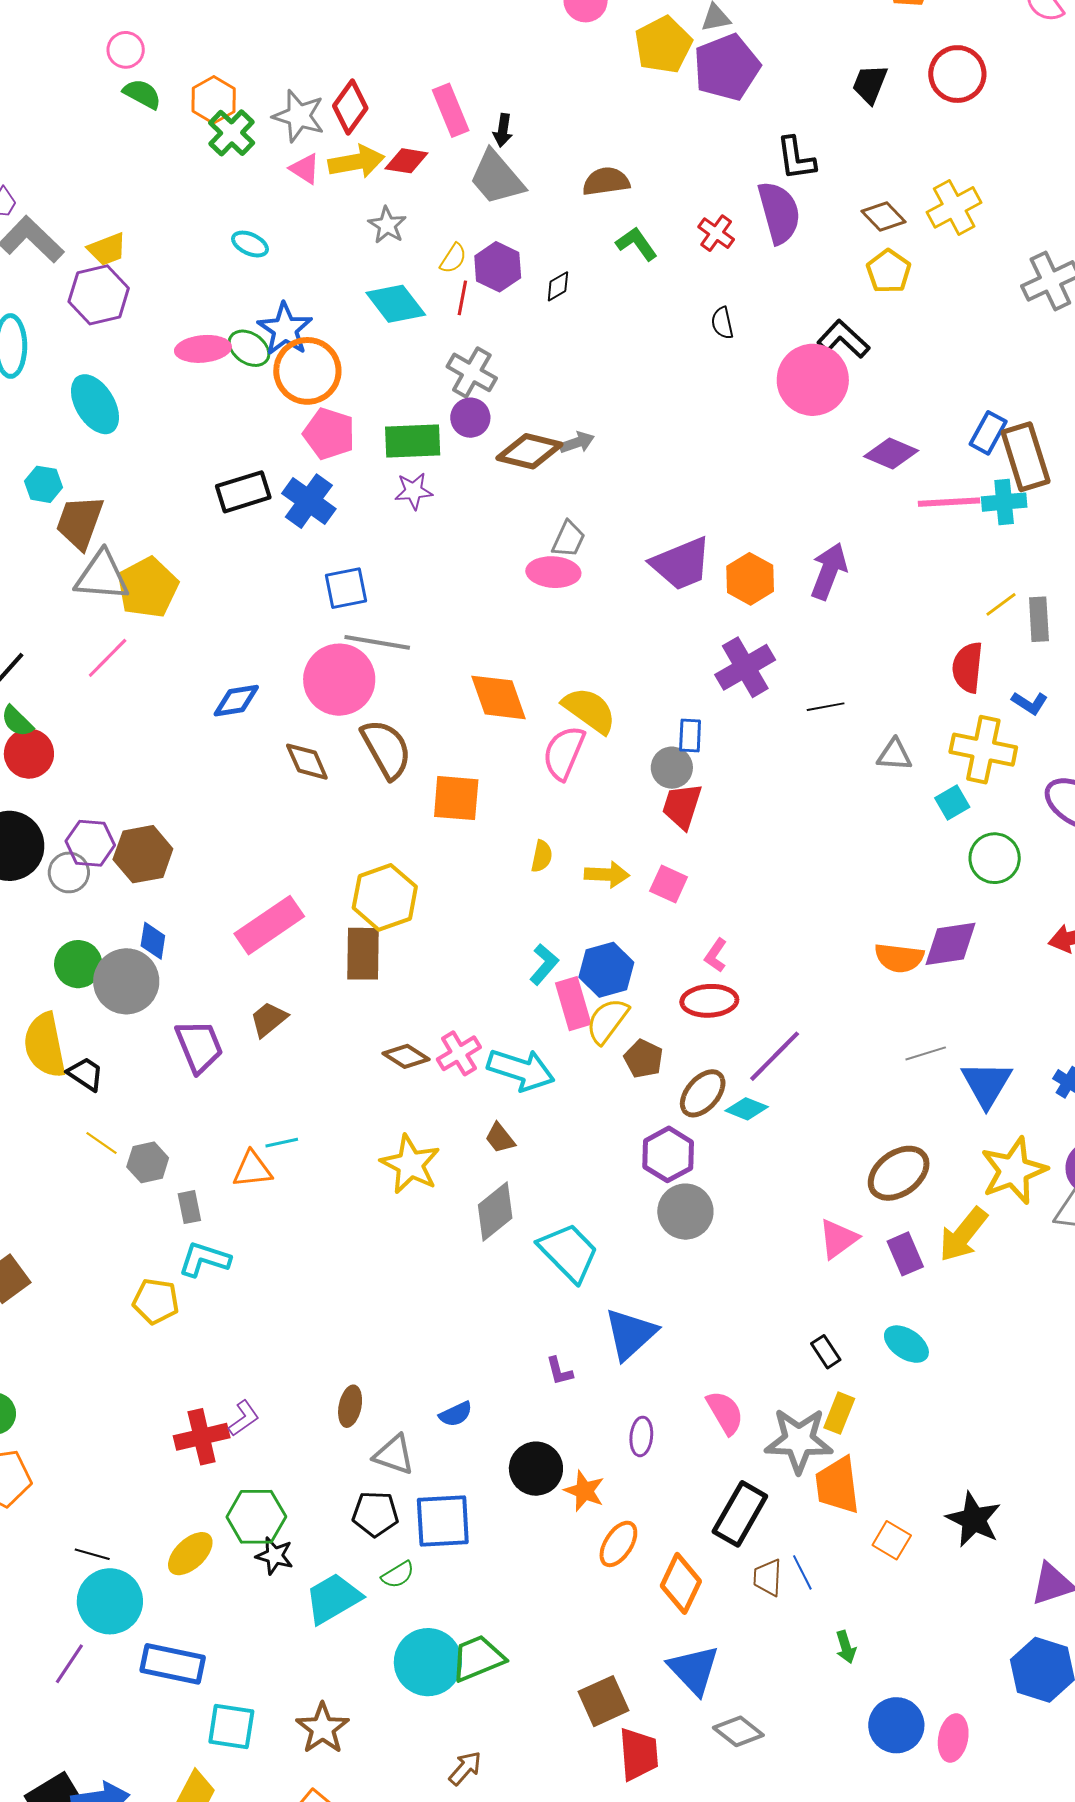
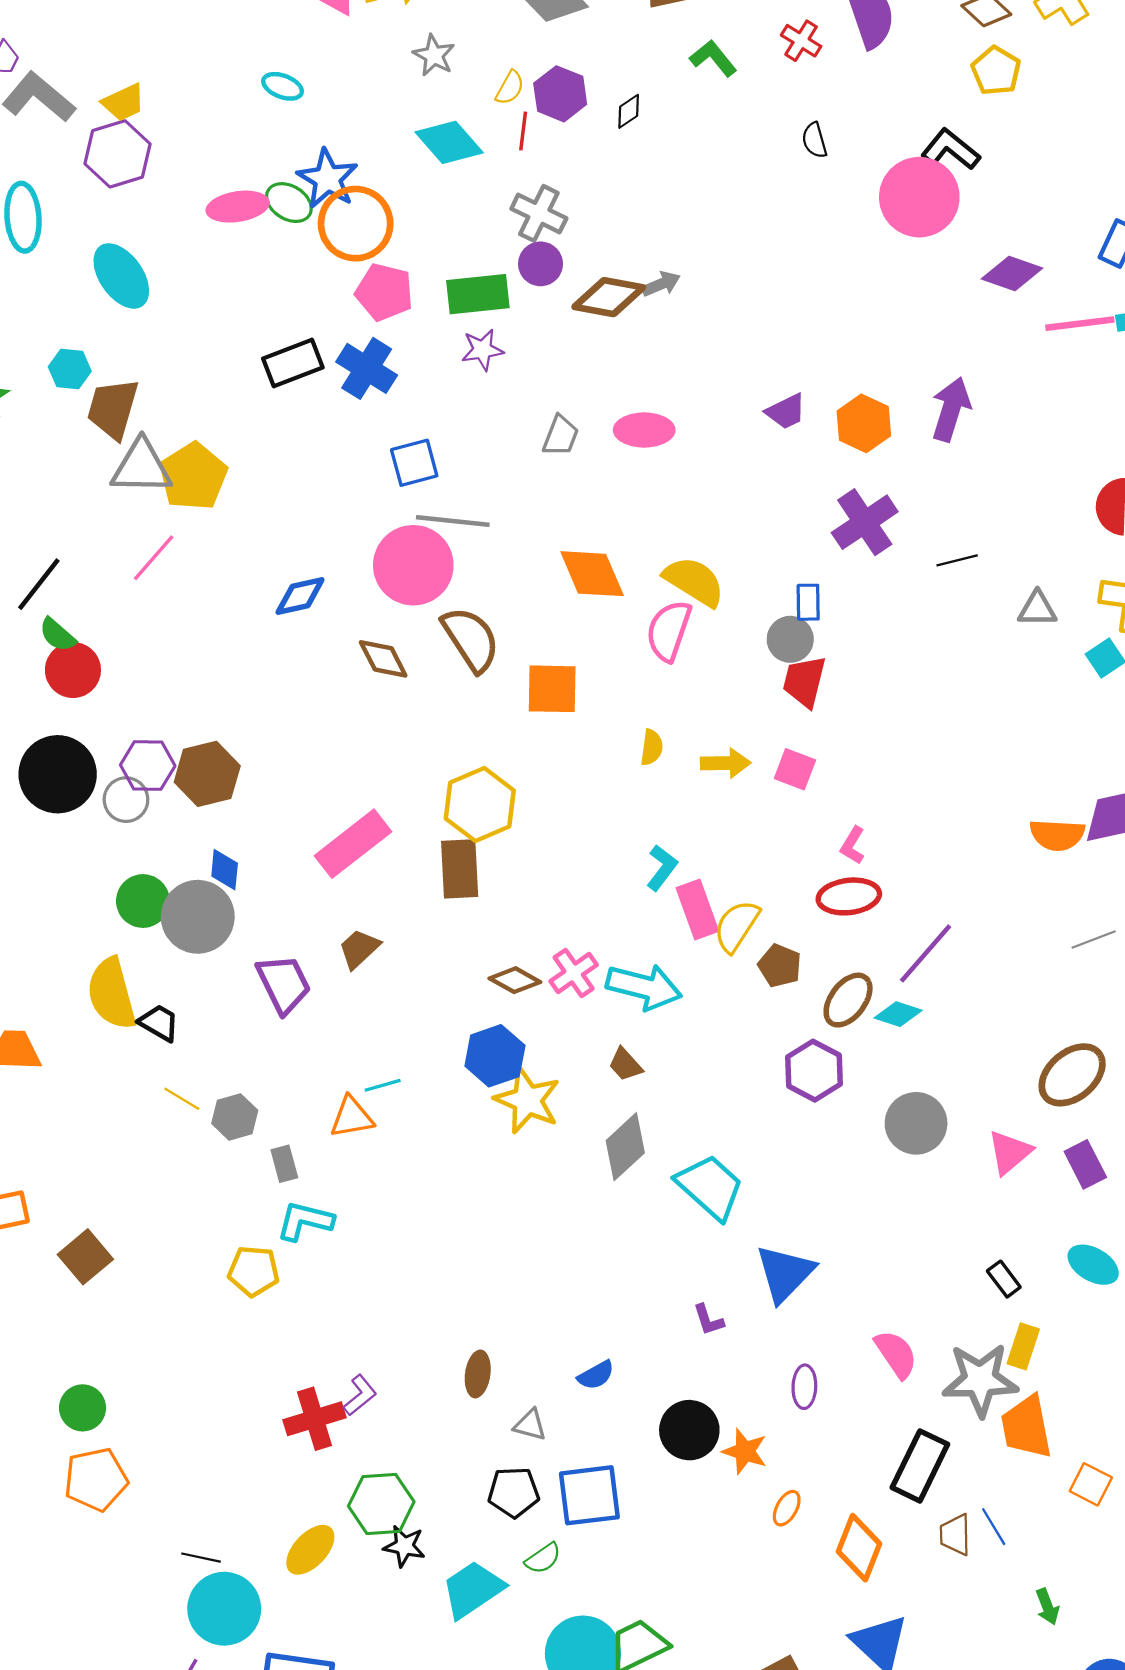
gray trapezoid: (569, 539) -> (561, 436), moved
purple trapezoid: (681, 564) -> (786, 411), size x0.6
blue hexagon: (606, 970) -> (495, 1056), moved
gray circle: (685, 1212) -> (916, 1123), moved
gray triangle: (394, 1455) -> (530, 1425), size x0.7
orange ellipse: (618, 1544) -> (787, 1508), size x0.7

